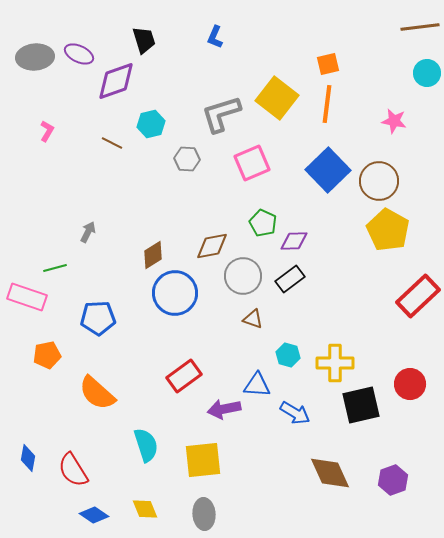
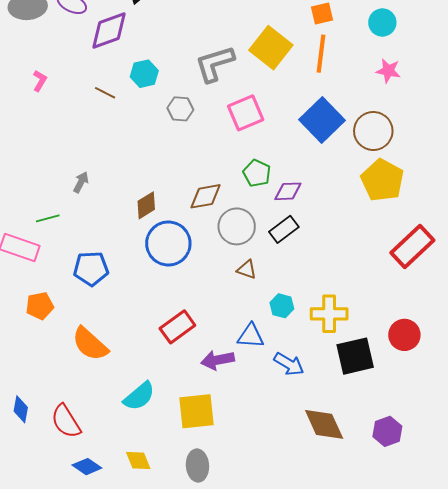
cyan circle: (427, 73) -> (382, 22), moved
cyan semicircle: (146, 445) -> (139, 396), turned 68

